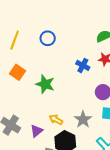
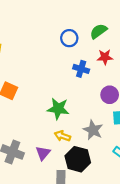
blue circle: (48, 38) -> (69, 38), moved
green star: (45, 84) -> (58, 109), moved

